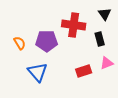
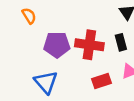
red cross: (74, 25) -> (89, 45), moved
orange semicircle: (20, 43) -> (29, 16), moved

